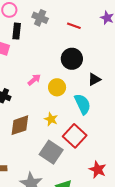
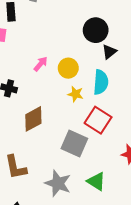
black circle: (72, 59) -> (96, 30), moved
cyan semicircle: (83, 104) -> (101, 82), turned 40
yellow star: (51, 119) -> (76, 94), moved

